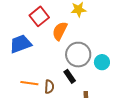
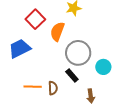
cyan circle: (102, 62) -> (103, 67), moved

